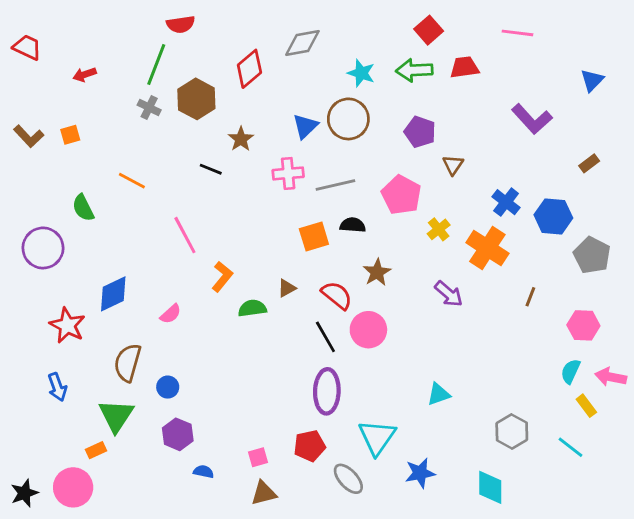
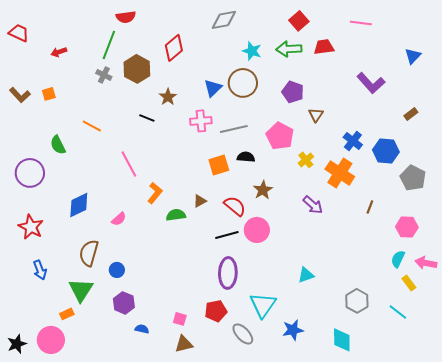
gray diamond: (302, 43) -> (224, 20), moved
red star: (67, 325) -> (31, 227), moved
black line: (325, 337) -> (227, 235), turned -75
pink square: (258, 457) -> (180, 319), turned 32

